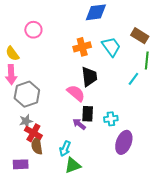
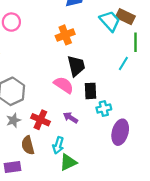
cyan trapezoid: (111, 47) -> (110, 21), moved
black rectangle: (88, 114) -> (90, 91), moved
red cross: (33, 133) -> (40, 120), moved

